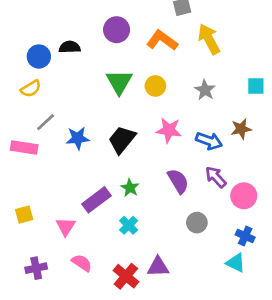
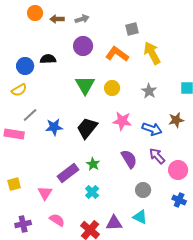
cyan triangle: (236, 263) -> (140, 217), moved

